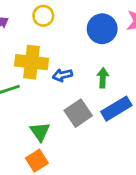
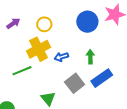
yellow circle: (43, 16) -> (44, 24), moved
yellow cross: (32, 62) -> (39, 49), turned -30

